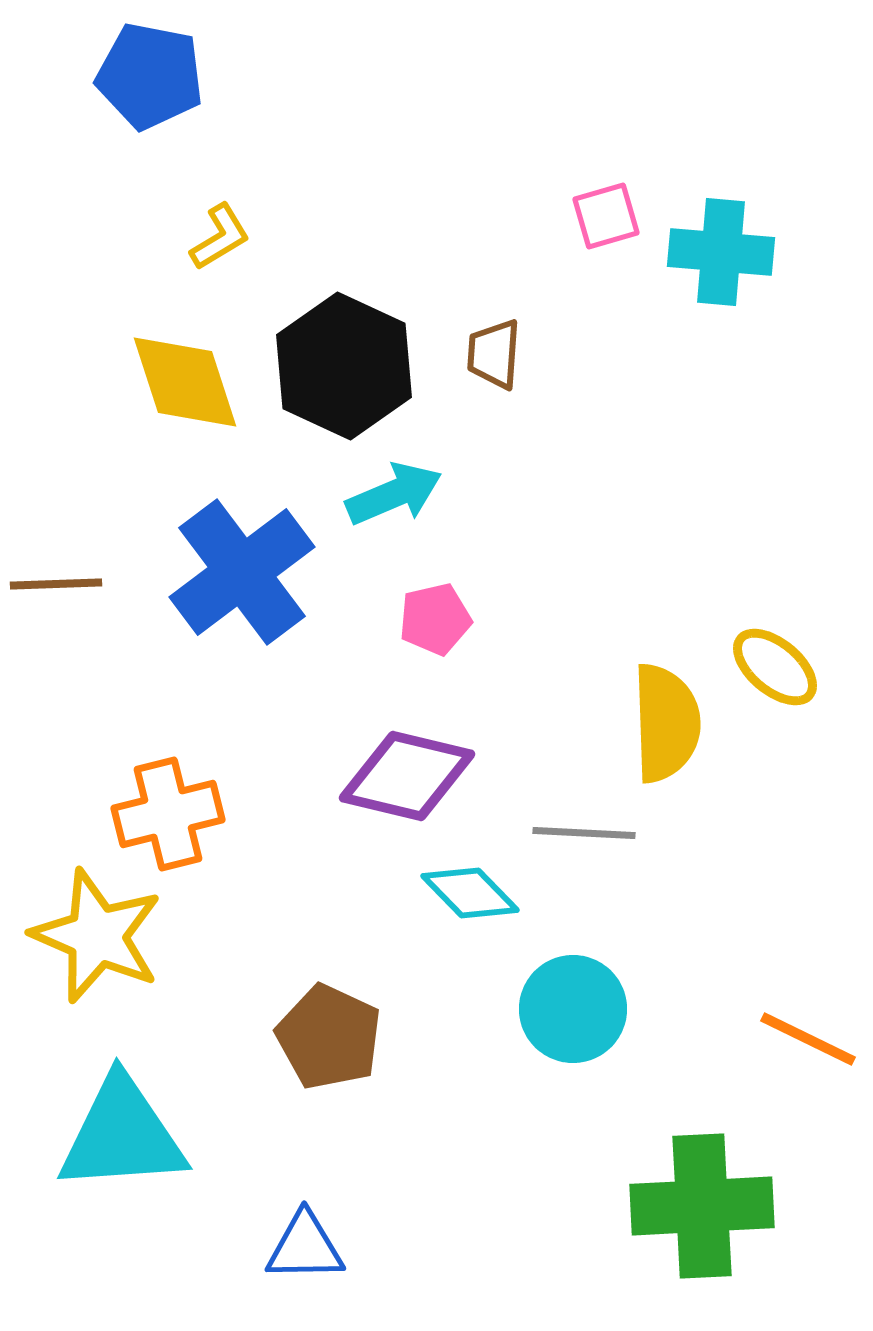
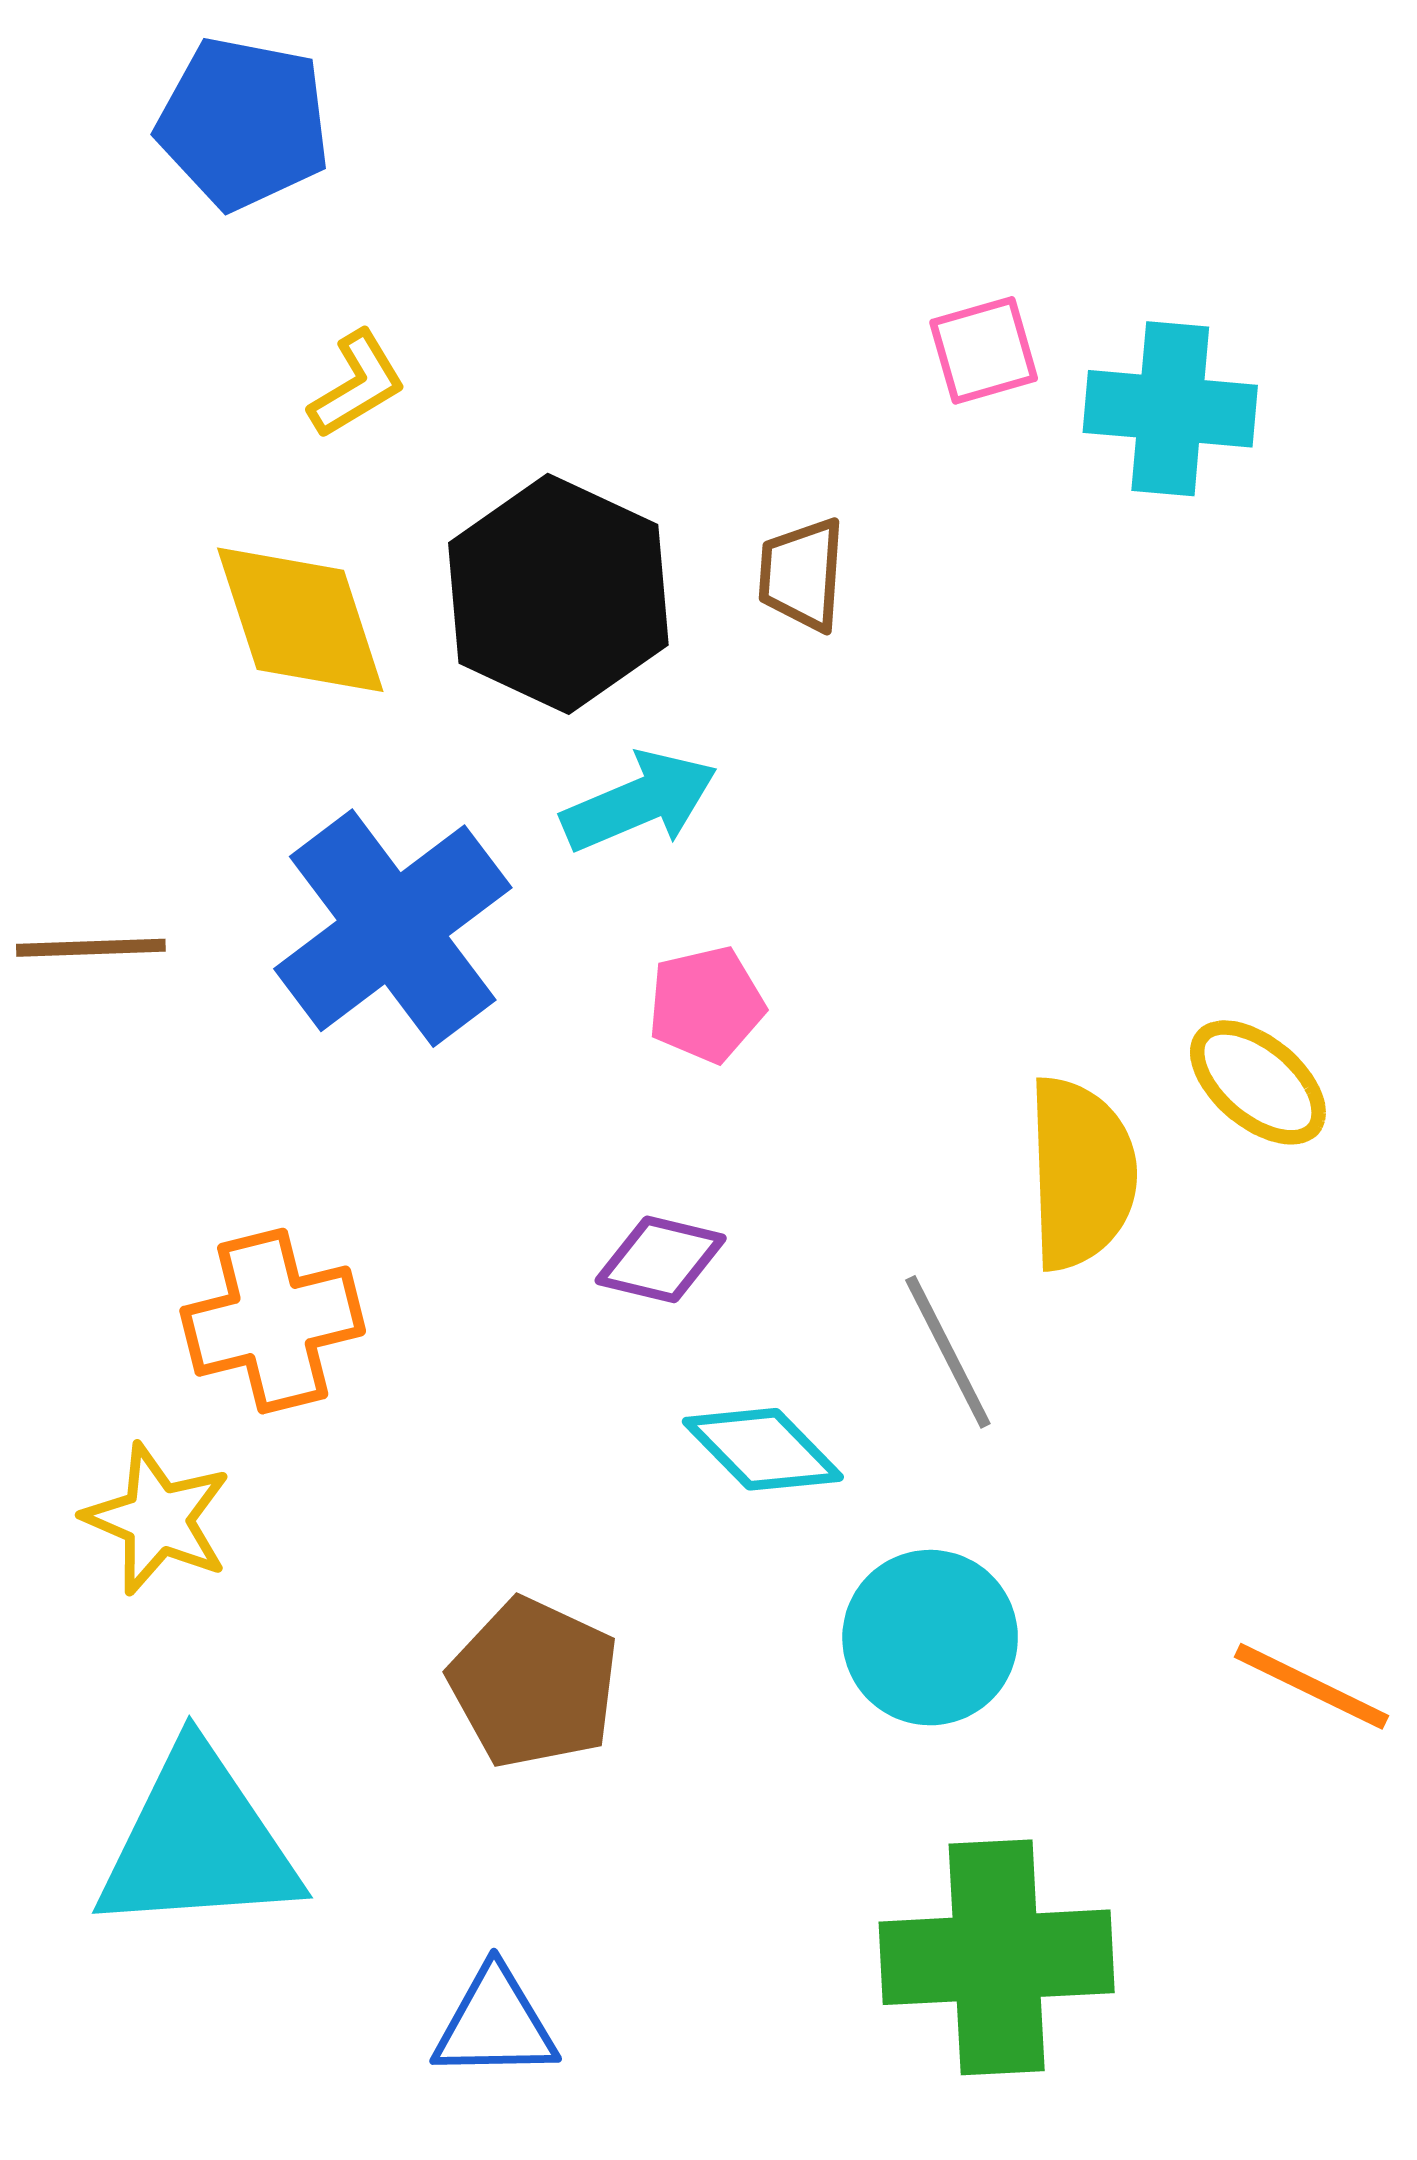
purple diamond: (407, 776) -> (661, 1259), size x0.6
gray line: (584, 833) -> (948, 1352), turned 60
yellow star: (97, 936) -> (157, 1519), size x0.7
green cross: (702, 1206) -> (997, 1957), moved

